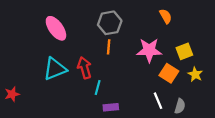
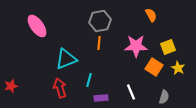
pink ellipse: (56, 28) -> (37, 26), moved
red arrow: (84, 68) -> (60, 88), moved
cyan triangle: (55, 69) -> (66, 59), moved
white line: (158, 101) -> (131, 92), moved

